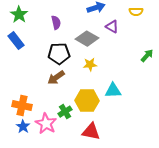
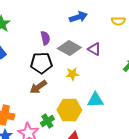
purple semicircle: (56, 23) -> (45, 38), moved
purple triangle: (112, 27) -> (94, 49), moved

